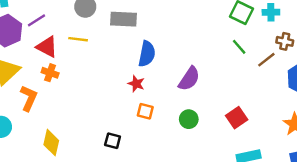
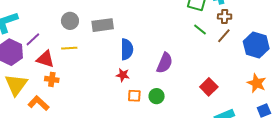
brown cross: (285, 41) -> (225, 17), moved
orange L-shape: (29, 98) -> (39, 103), turned -60
green circle: (189, 119) -> (157, 96), moved

